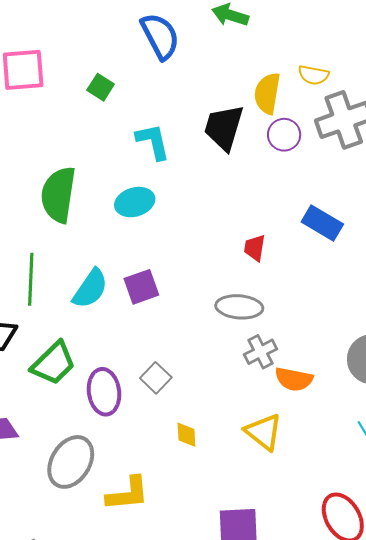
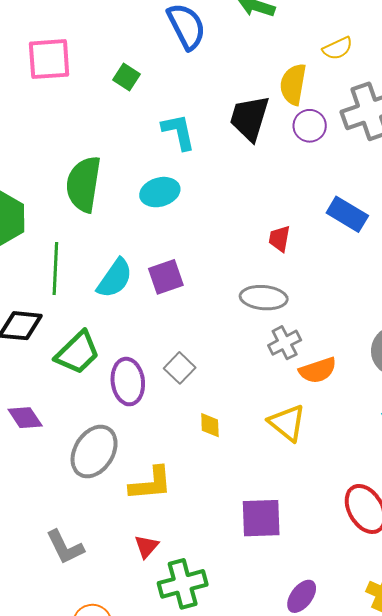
yellow semicircle: (313, 75) -> (338, 48), moved, turned -36
orange semicircle: (294, 379) -> (318, 370), turned -30

